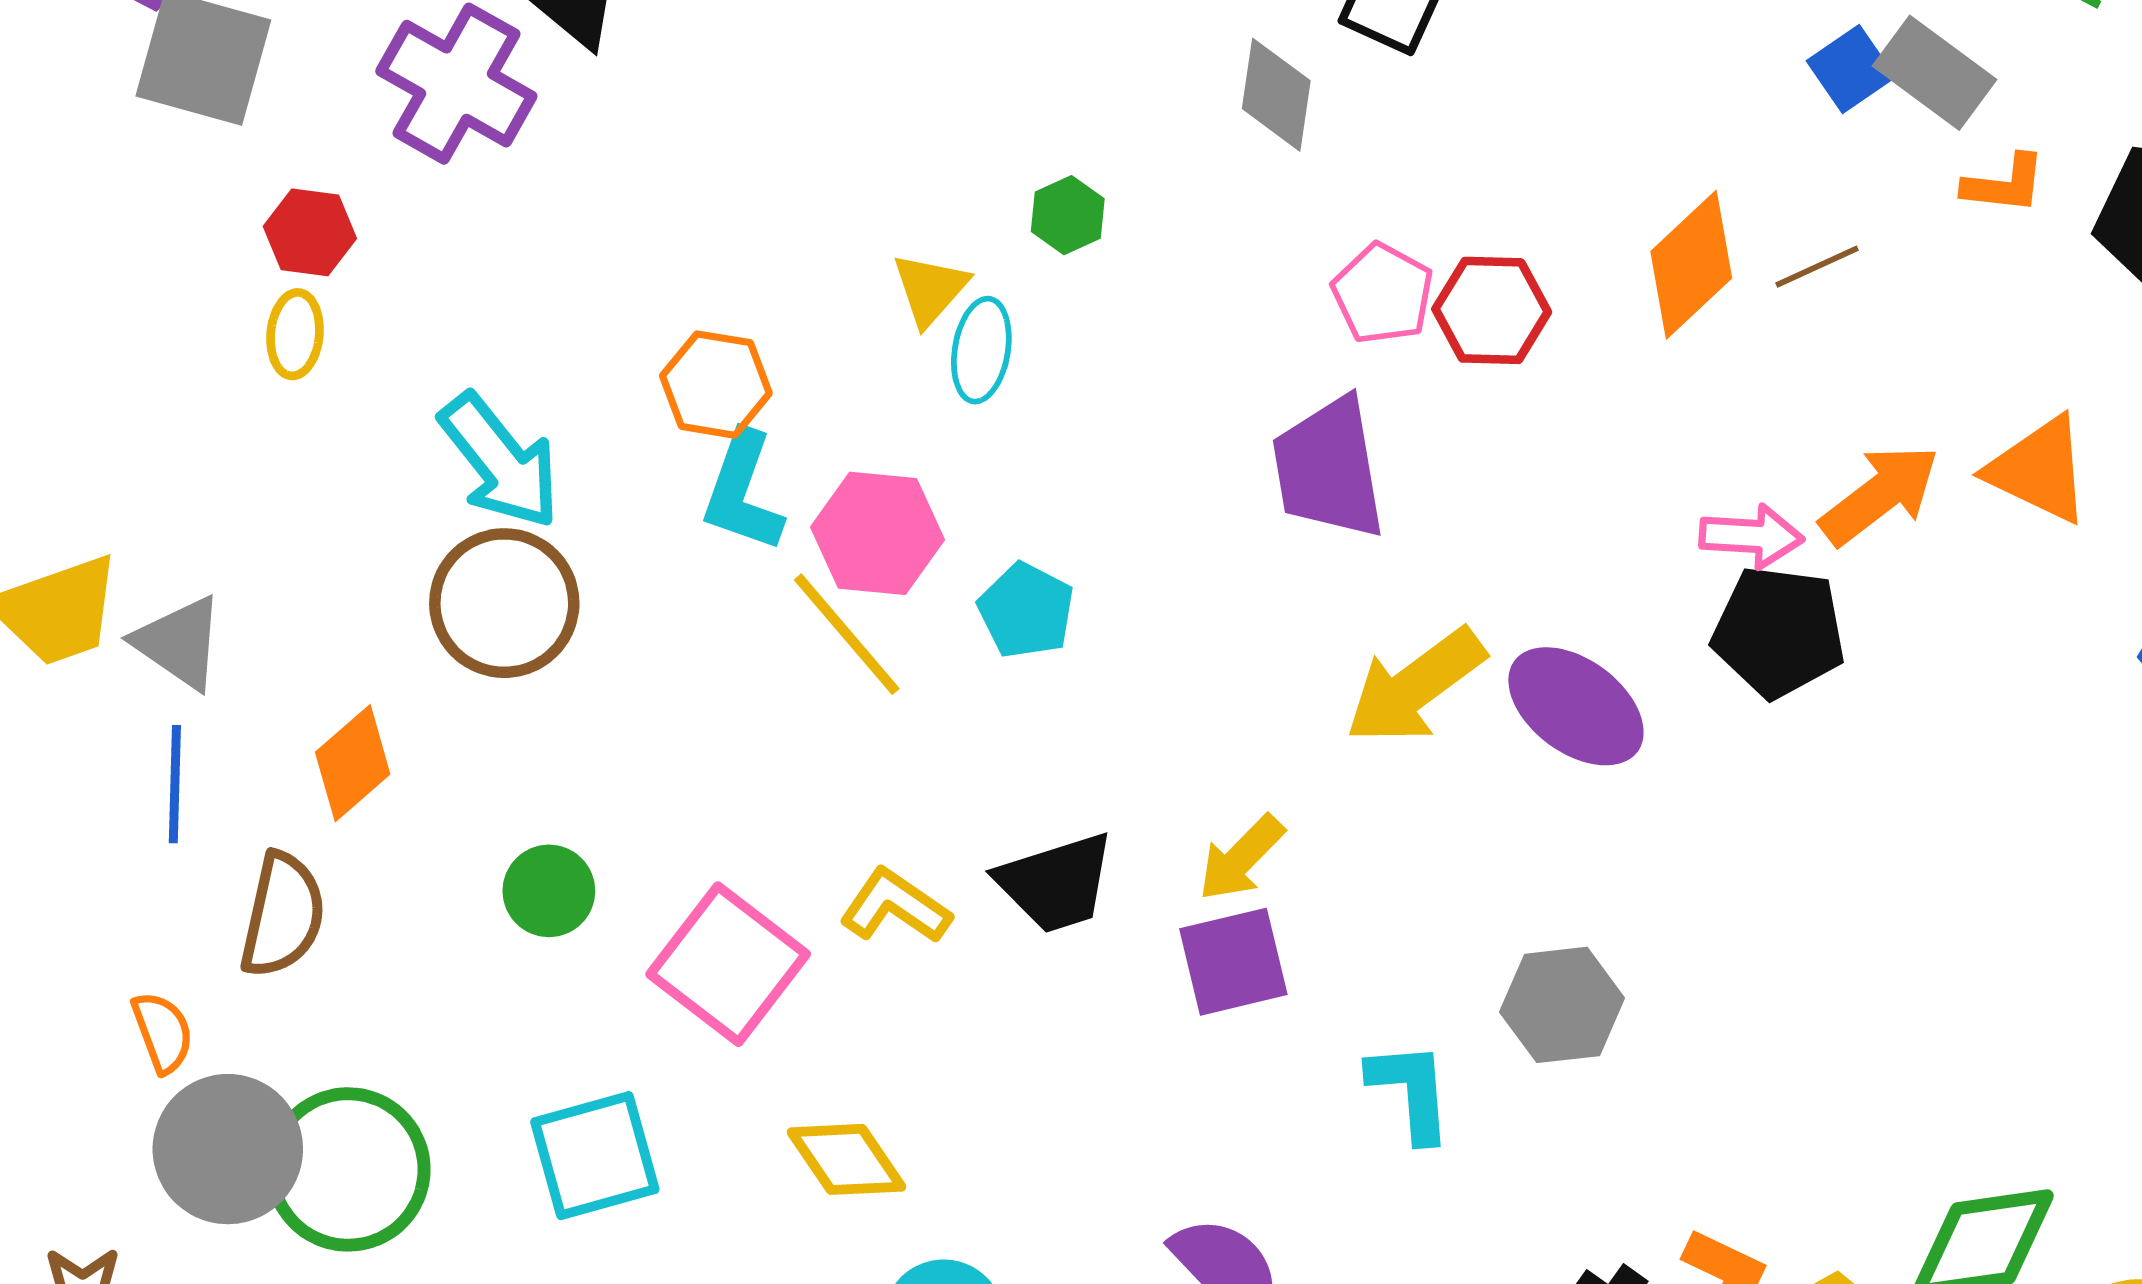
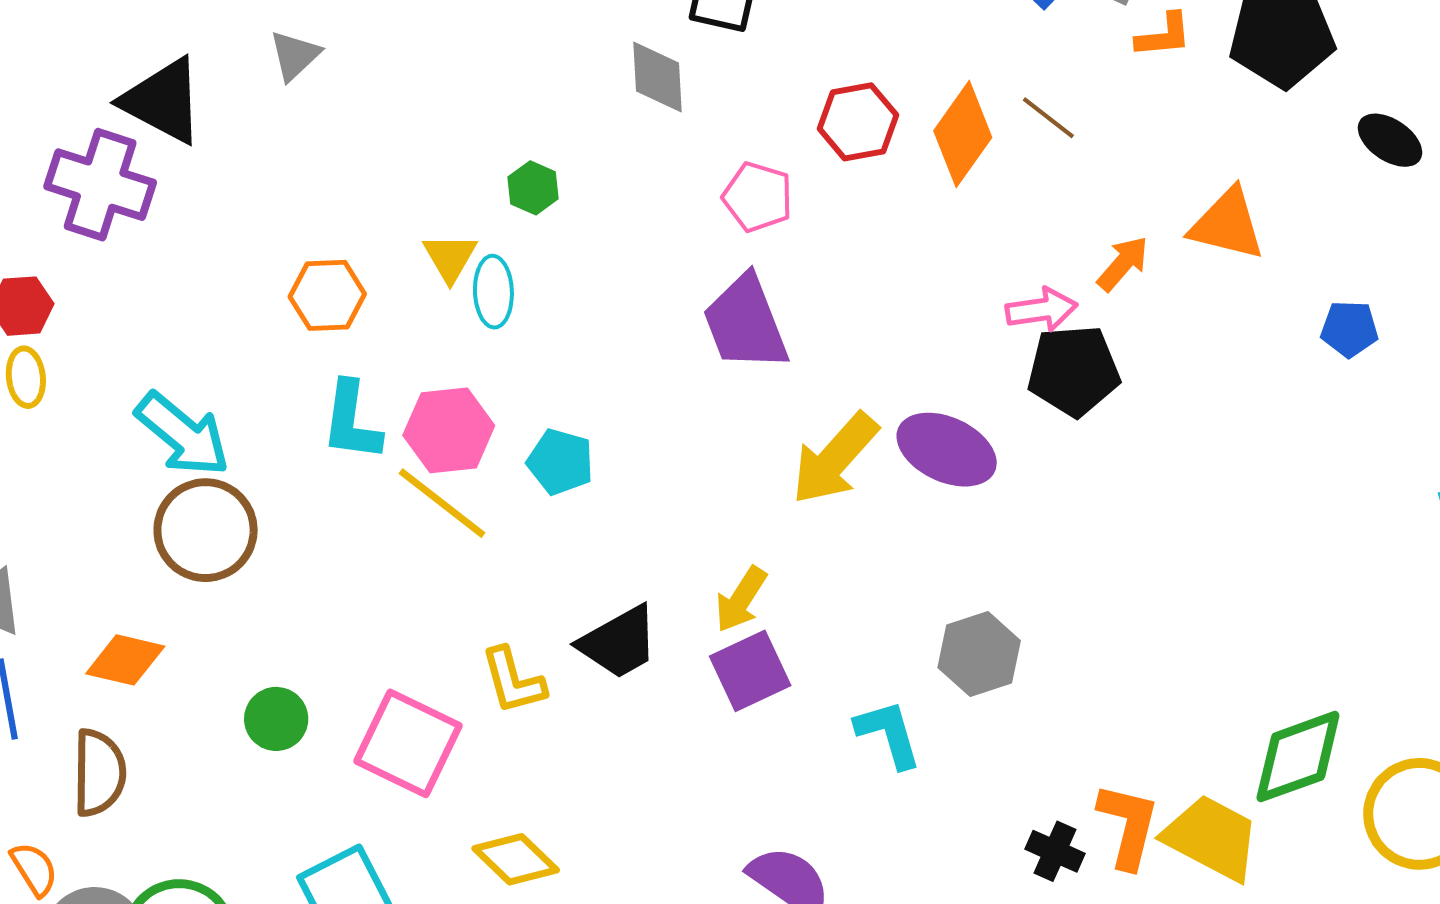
brown line: (1817, 267) -> (1048, 118), turned 74
red hexagon: (1492, 310) -> (858, 122), moved
orange hexagon: (716, 385) -> (327, 295), moved
orange arrow: (1880, 495) -> (1123, 264), size x0.7
orange diamond: (353, 763) -> (125, 660), turned 66
yellow L-shape: (895, 906) -> (513, 681), turned -128

